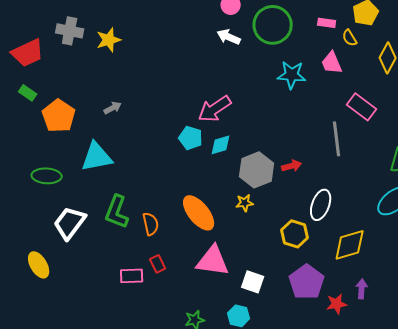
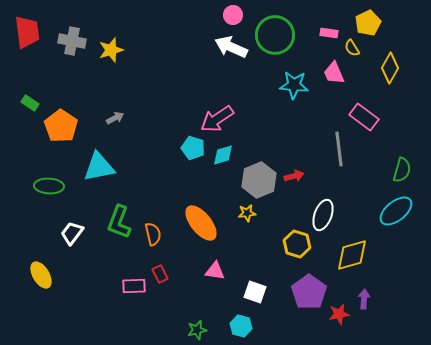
white arrow: (229, 37) -> (231, 47), size x1.4
red trapezoid: (28, 53) -> (27, 32), moved, turned -72
white trapezoid: (70, 223) -> (72, 233), size x0.7
pink triangle: (213, 261) -> (215, 271), size x0.6

